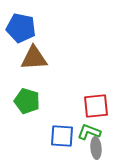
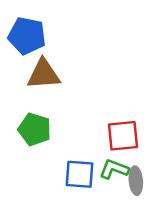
gray ellipse: (96, 148) -> (136, 181), moved

